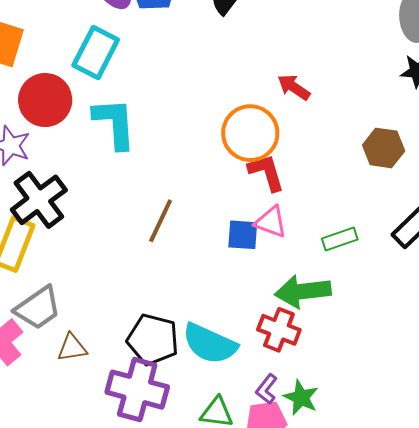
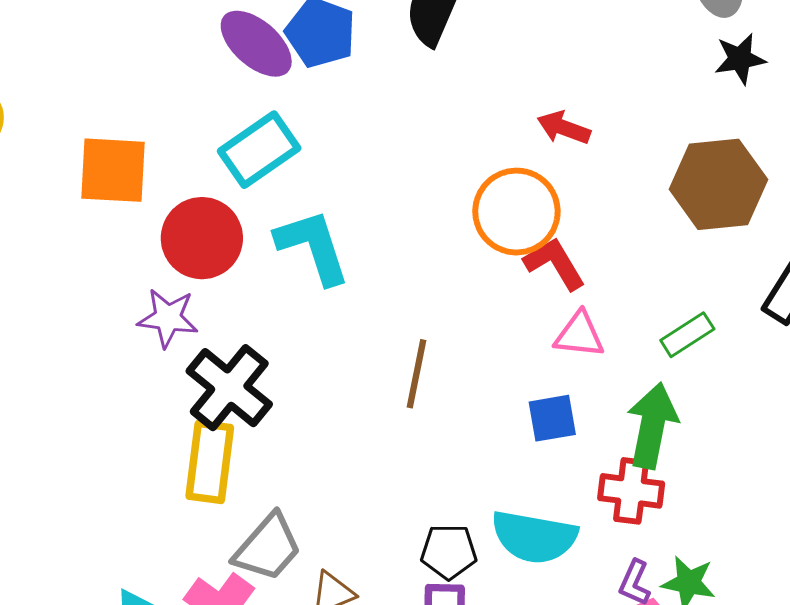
cyan rectangle: (96, 53) -> (259, 150), turned 42
brown hexagon: (384, 148) -> (718, 184), size x1.5
blue square: (243, 235) -> (552, 418), moved
green arrow: (303, 291) -> (652, 426), turned 122
black pentagon: (153, 340) -> (449, 552), size x0.7

